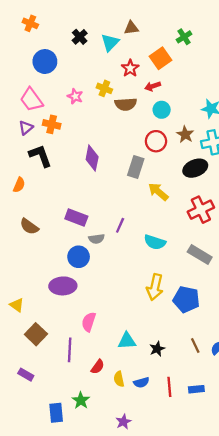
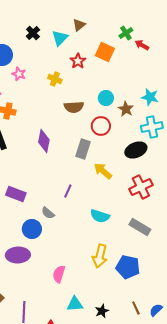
brown triangle: (131, 28) -> (79, 25), turned -32
orange square: (160, 58) -> (105, 52), turned -30
red arrow: (153, 86) -> (142, 45), moved, turned 48
pink star: (75, 96) -> (19, 74), moved
brown semicircle: (126, 104) -> (74, 107), moved
brown star: (185, 134) -> (126, 109), moved
purple rectangle: (76, 217) -> (16, 194), moved
purple line: (120, 225) -> (68, 191), moved
gray semicircle: (97, 239) -> (48, 213), turned 48
pink semicircle: (89, 322) -> (59, 274), moved

